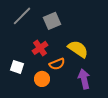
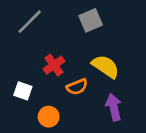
gray square: (52, 21) -> (91, 20), moved
orange circle: (42, 79) -> (49, 117), moved

